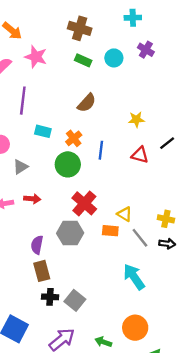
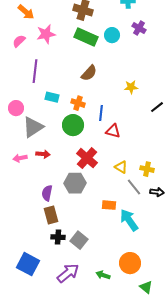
pink star: (36, 57) -> (46, 34), turned -30
green rectangle: (83, 60) -> (86, 37), size x1.6
orange cross: (74, 138) -> (78, 103), turned -32
red triangle: (140, 155) -> (113, 131), moved
gray triangle: (20, 167) -> (33, 127), size x1.6
yellow cross: (166, 219) -> (147, 169), moved
orange rectangle: (110, 231) -> (109, 205), moved

